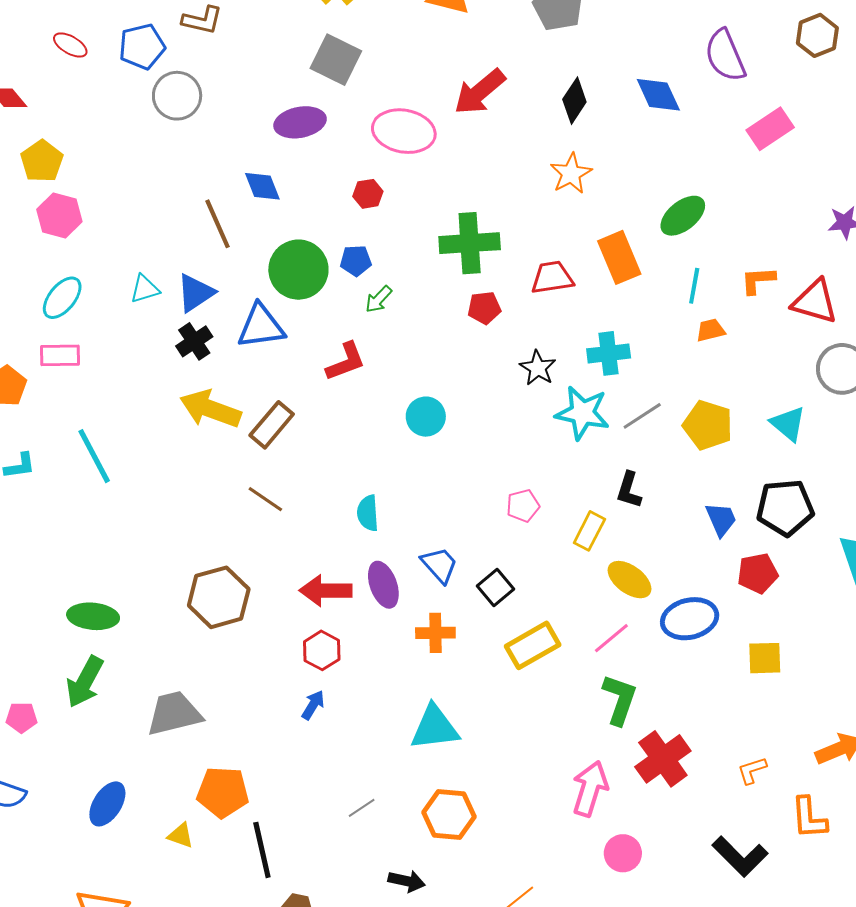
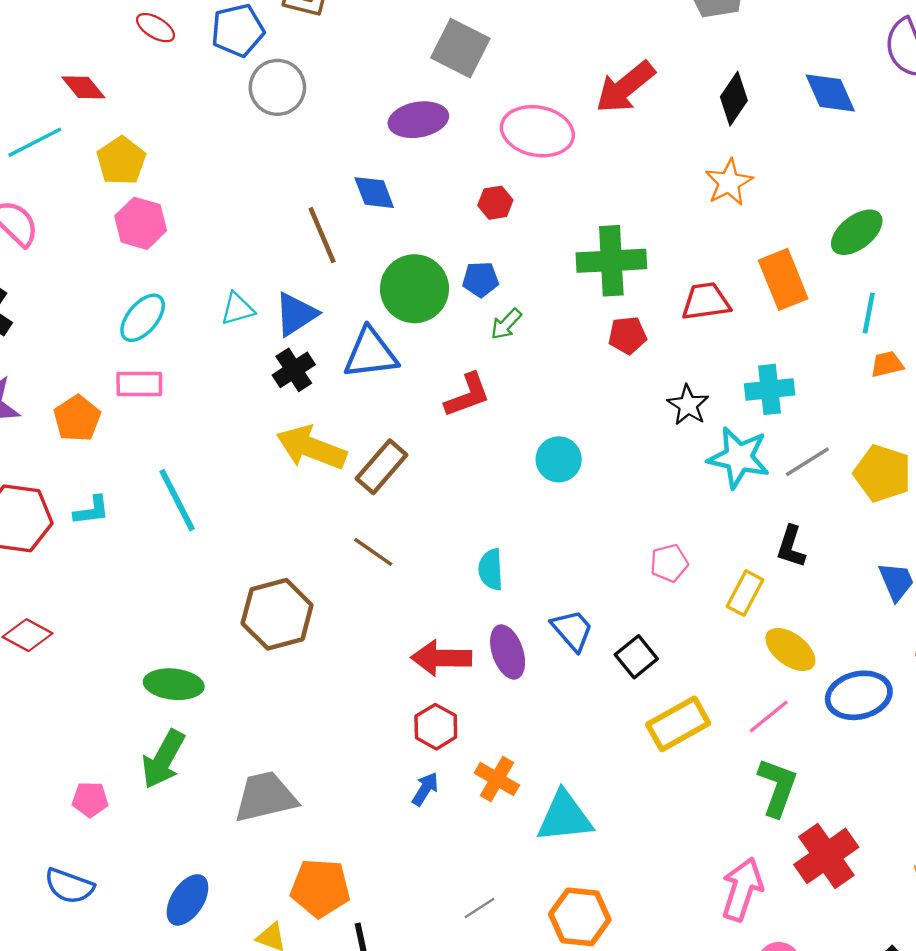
brown hexagon: (219, 597) -> (277, 614), moved
orange cross: (435, 633) -> (497, 779), moved, turned 30

